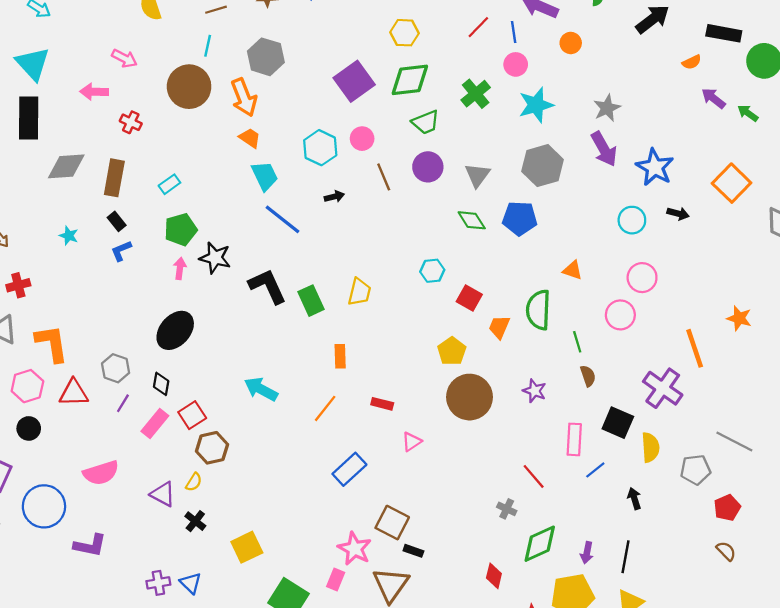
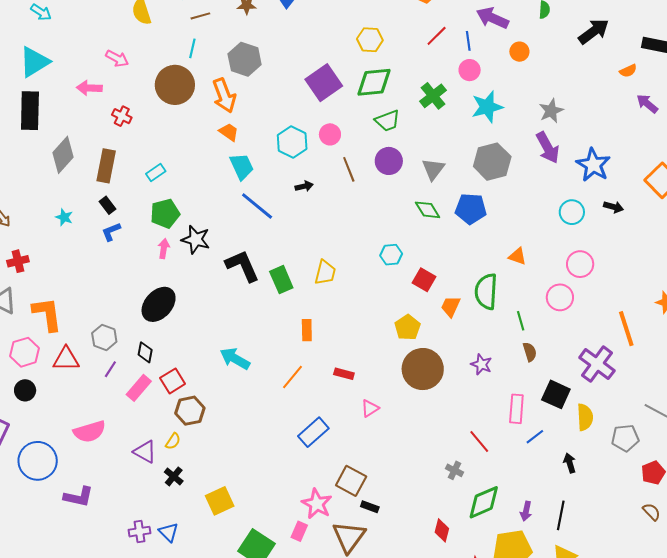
cyan triangle: (33, 64) -> (34, 62), turned 40
gray diamond: (66, 166) -> (63, 155), turned -45

